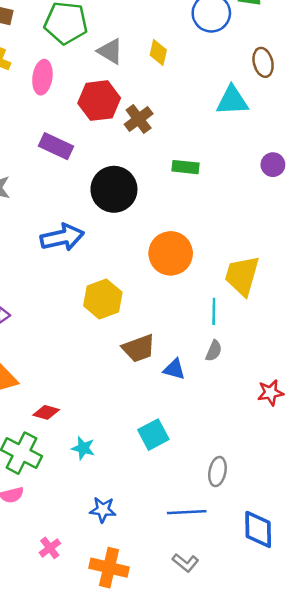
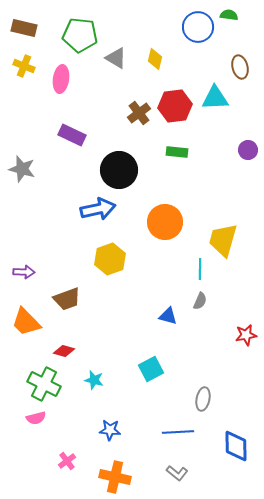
red hexagon: (99, 101) -> (175, 106), moved
blue arrow: (62, 237) -> (98, 209), moved
brown trapezoid: (139, 348) -> (67, 299), moved

